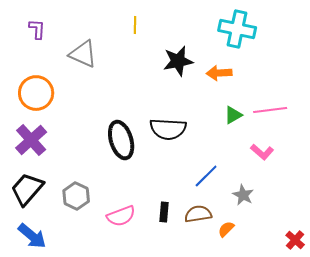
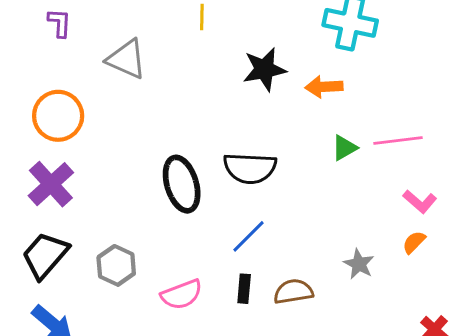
pink L-shape: (262, 152) -> (420, 202), moved
blue line: (206, 176) -> (248, 236), moved
orange semicircle: (226, 229) -> (414, 242), moved

